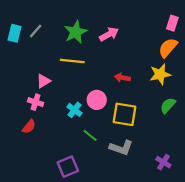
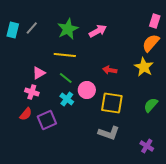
yellow star: (160, 74) -> (144, 67), turned -30
green semicircle: (168, 105) -> (151, 105), moved
green line: (90, 135) -> (66, 78), moved
purple square: (68, 167) -> (47, 120), moved

